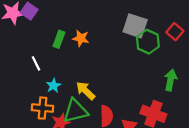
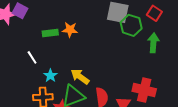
green rectangle: (59, 39) -> (50, 33), turned 70
green arrow: (171, 80) -> (153, 43), moved

